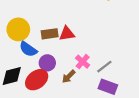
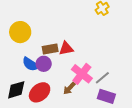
yellow circle: (18, 29) -> (20, 32), moved
pink cross: (83, 62) -> (82, 74), size x1.5
purple circle: (47, 63) -> (44, 64), moved

